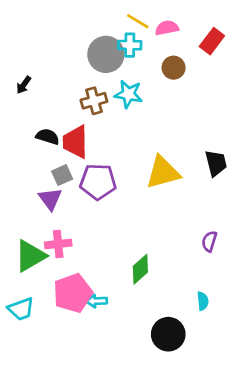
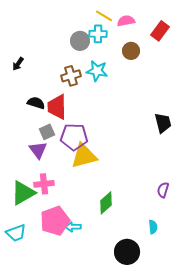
gray circle: (106, 54) -> (80, 41), size x0.7
yellow triangle: (163, 172) -> (84, 156), moved
purple semicircle: (209, 241) -> (163, 190), moved

